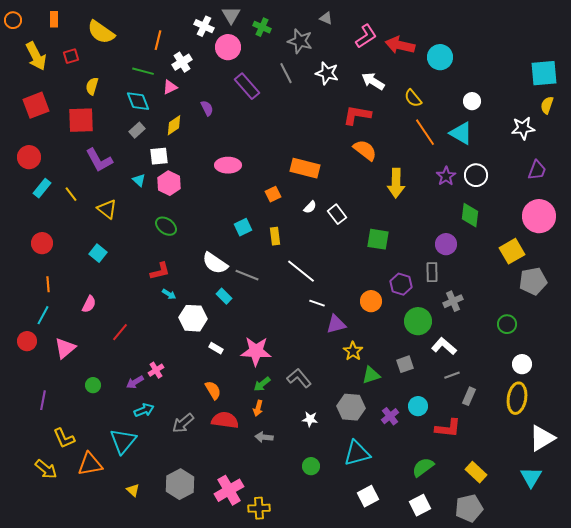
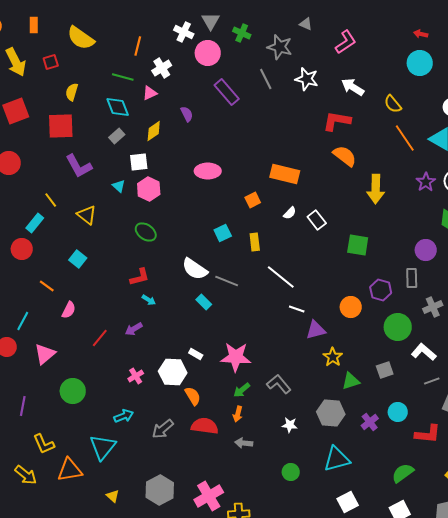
red arrow: (400, 45) -> (421, 34), moved, size x0.5
cyan rectangle: (42, 188) -> (35, 223), moved
orange line: (48, 284) -> (47, 286), moved, turned -49
white hexagon: (193, 318) -> (173, 372), moved
purple arrow: (135, 382) -> (134, 329), moved
green circle: (93, 385) -> (73, 391), size x1.6

